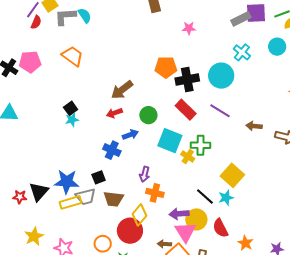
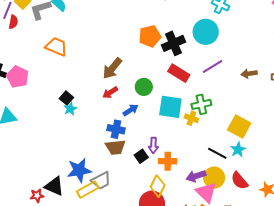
pink pentagon: (30, 62) -> (18, 77), moved, turned -30
purple line: (220, 111) -> (212, 66), turned -50
black square: (99, 177) -> (141, 156), moved
black triangle: (39, 192) -> (54, 186), turned -35
brown trapezoid: (114, 199) -> (115, 147), moved

